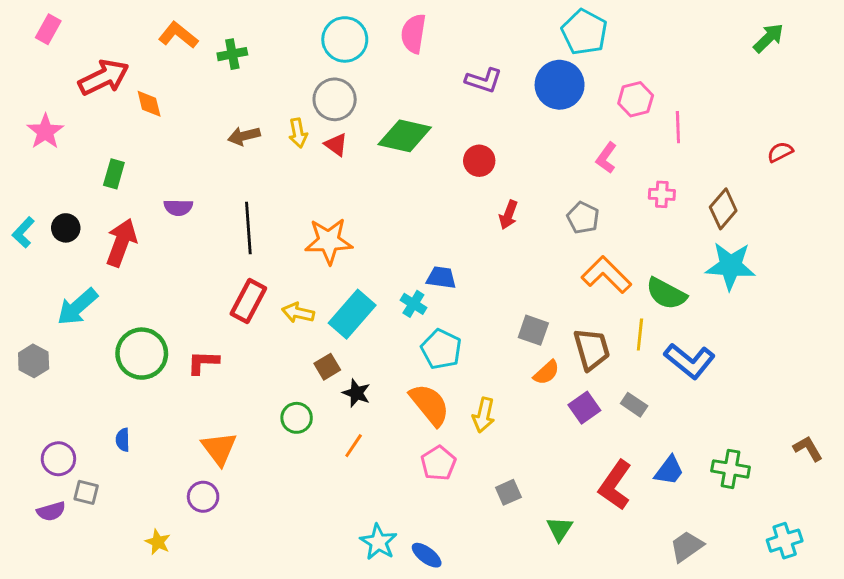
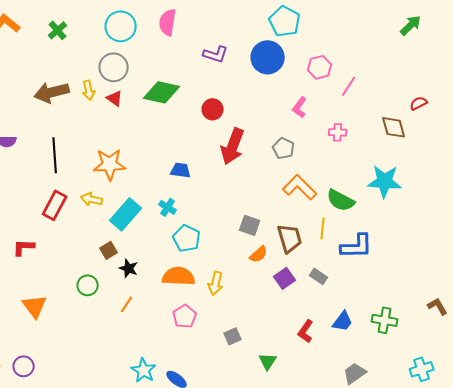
green cross: (232, 54) -> (58, 30), moved, turned -30
pink line: (678, 127) -> (349, 86), turned 35
brown arrow: (244, 136) -> (52, 92), size x1.6
brown diamond: (723, 209) -> (394, 127), moved, turned -56
red arrow: (508, 215) -> (233, 146), size x1.8
blue trapezoid: (441, 278) -> (181, 170), moved
yellow arrow: (298, 313) -> (92, 199), moved
blue L-shape: (690, 361) -> (357, 246), turned -40
orange semicircle: (430, 405) -> (179, 276), turned -48
red L-shape: (615, 485) -> (306, 331), size x0.7
purple circle: (203, 497) -> (24, 366), moved

